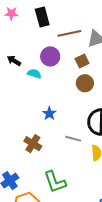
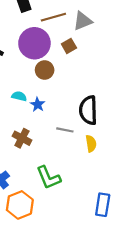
purple circle: (50, 56) -> (34, 43), size x1.5
cyan semicircle: (34, 74) -> (19, 96), moved
brown circle: (85, 83) -> (45, 70), moved

